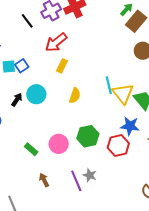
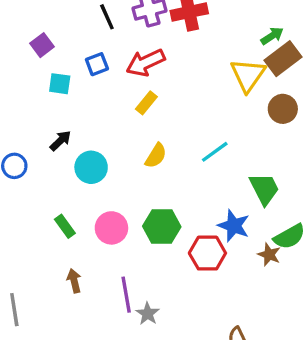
blue square: (22, 66) -> (97, 64), moved
cyan line: (109, 85) -> (215, 152), turned 54
cyan circle: (36, 94) -> (91, 167), moved
yellow triangle: (123, 94) -> (248, 75), moved
gray star: (90, 175) -> (148, 314), moved

